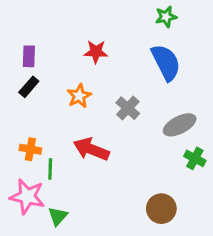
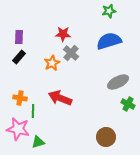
blue semicircle: (166, 62) -> (109, 41), turned -80
gray cross: (128, 108) -> (71, 53), moved
green triangle: (58, 216) -> (38, 142), turned 32

